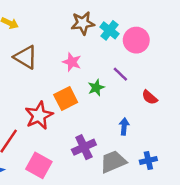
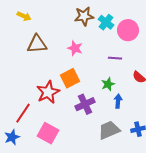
brown triangle: (26, 57) -> (37, 44), turned -35
purple line: (120, 74) -> (115, 58), turned -40
green star: (96, 88) -> (108, 84), moved
purple cross: (84, 147) -> (85, 104), moved

